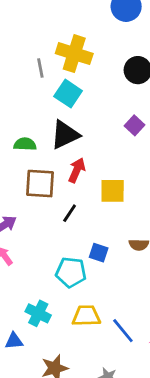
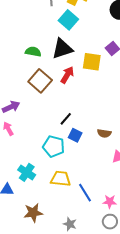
brown square: (40, 184) -> (40, 81), turned 30
yellow square: (113, 191) -> (92, 62), moved
black line: (70, 213) -> (66, 119), moved

